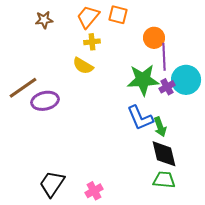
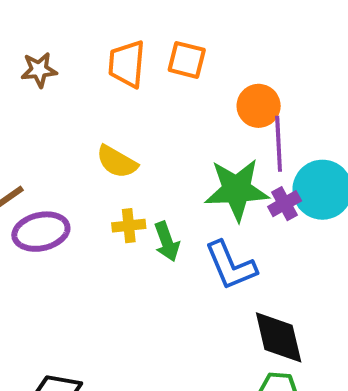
orange trapezoid: (88, 17) -> (127, 64), turned -35
yellow cross: (92, 42) -> (129, 226), moved
green arrow: (160, 127) -> (167, 242), moved

